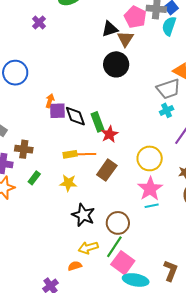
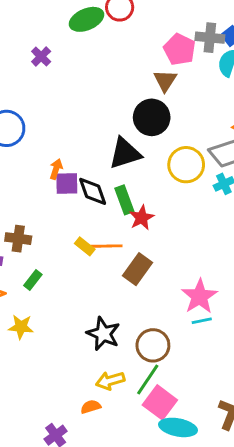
black triangle: (110, 29) -> (125, 153), moved, size x1.4
yellow rectangle: (70, 154) -> (85, 246), turned 48
yellow circle: (150, 158) -> (186, 165), moved
yellow star: (68, 183) -> (21, 327), moved

